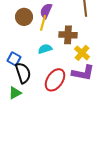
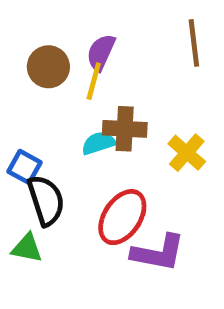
brown cross: (68, 35) -> (125, 129), moved
purple L-shape: (83, 73) -> (158, 253), moved
green triangle: (15, 93) -> (27, 248), turned 40

